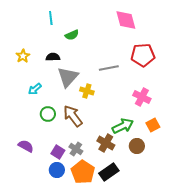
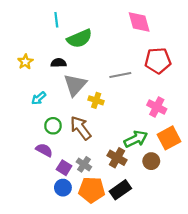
green semicircle: (72, 35) -> (79, 39), size x1.6
orange square: (153, 125) -> (169, 138), size x1.5
purple semicircle: (26, 146) -> (44, 150), moved
orange pentagon: (83, 172) -> (92, 190), turned -30

